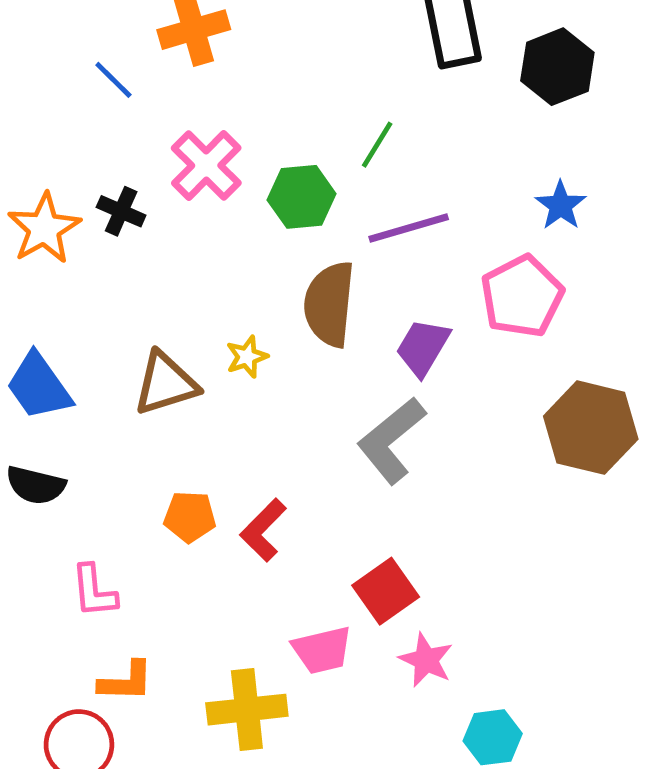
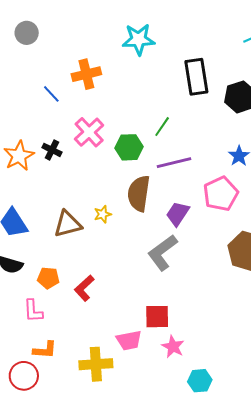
orange pentagon: (190, 517) -> (48, 278), moved
red L-shape: (263, 530) -> (84, 288), moved
red square: (386, 591) -> (157, 317), turned 32

